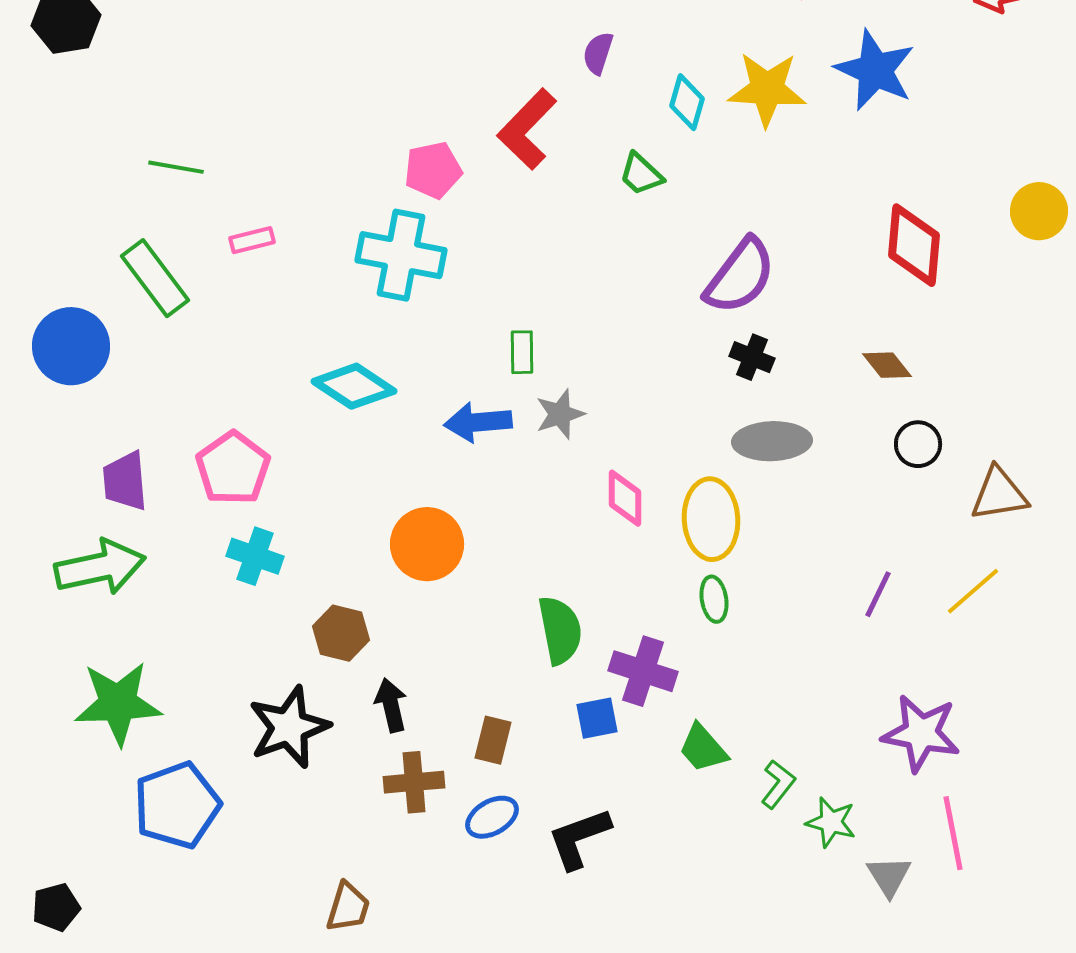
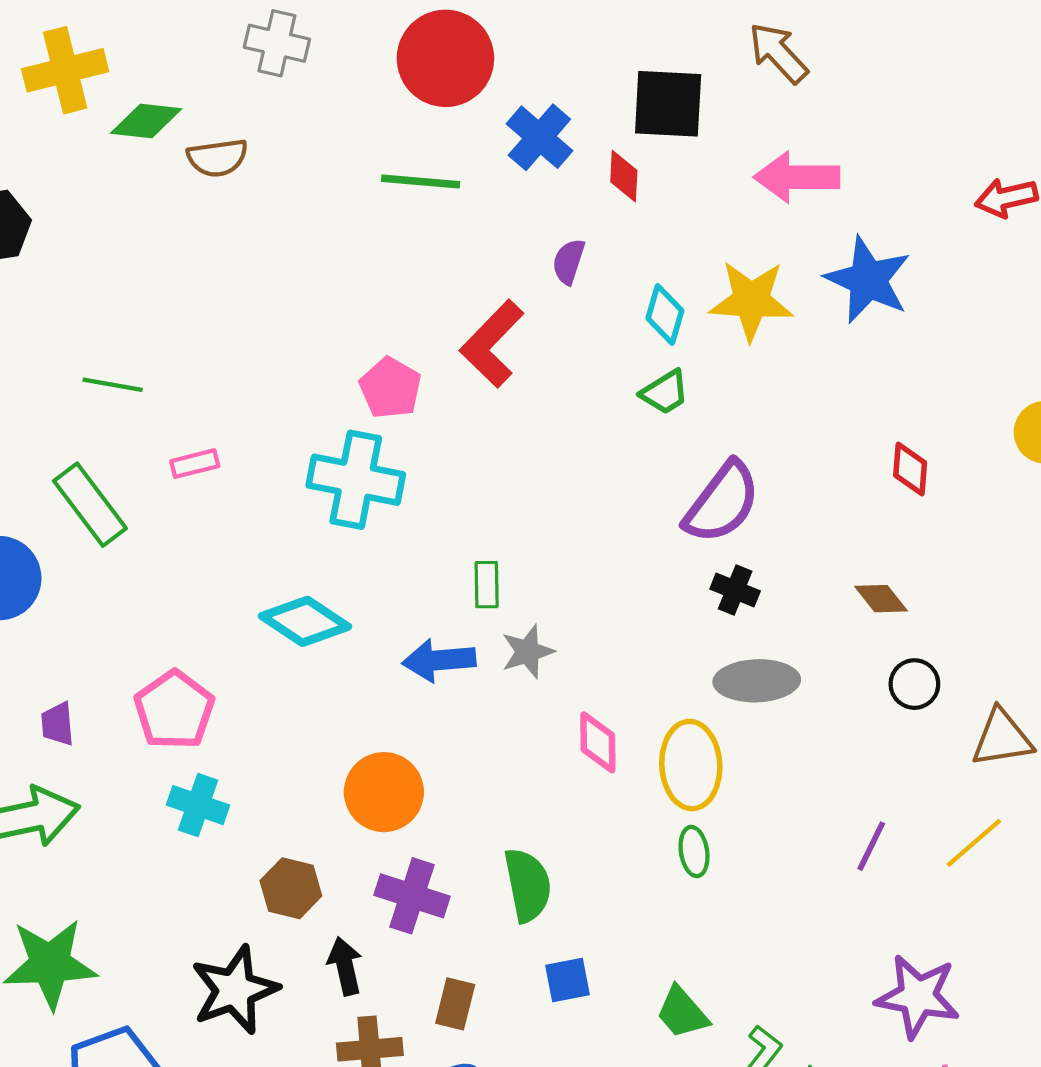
pink pentagon: (433, 170) -> (390, 388), turned -30
green trapezoid: (641, 174) -> (665, 392), moved, turned -75
red diamond: (914, 245) -> (910, 469), size x0.6
purple trapezoid: (125, 481) -> (58, 724), size x0.7
purple cross: (643, 671) -> (412, 896), moved

